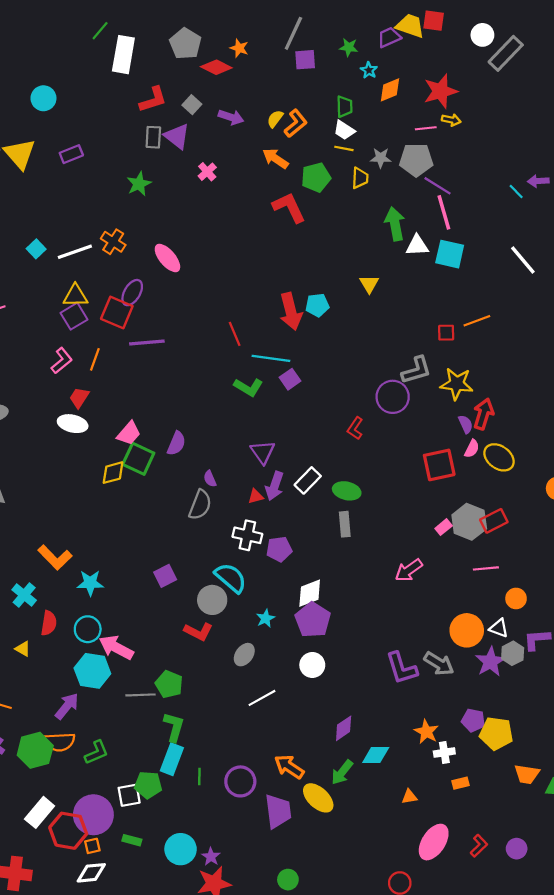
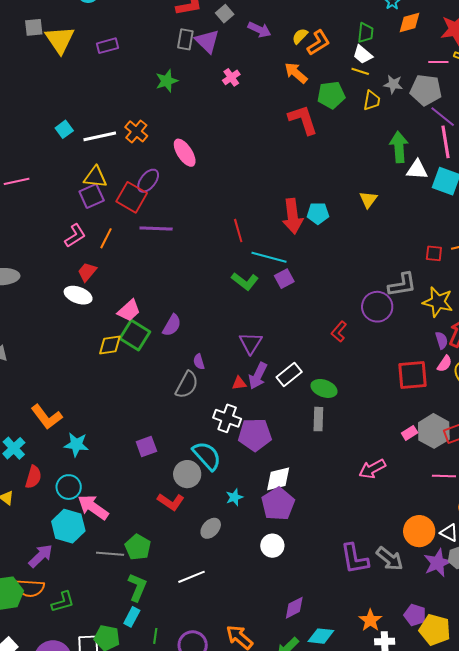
purple pentagon: (279, 549) -> (255, 435), size x1.4
white line: (262, 698) -> (191, 577), moved
cyan rectangle: (172, 759) -> (132, 617), size x0.7

